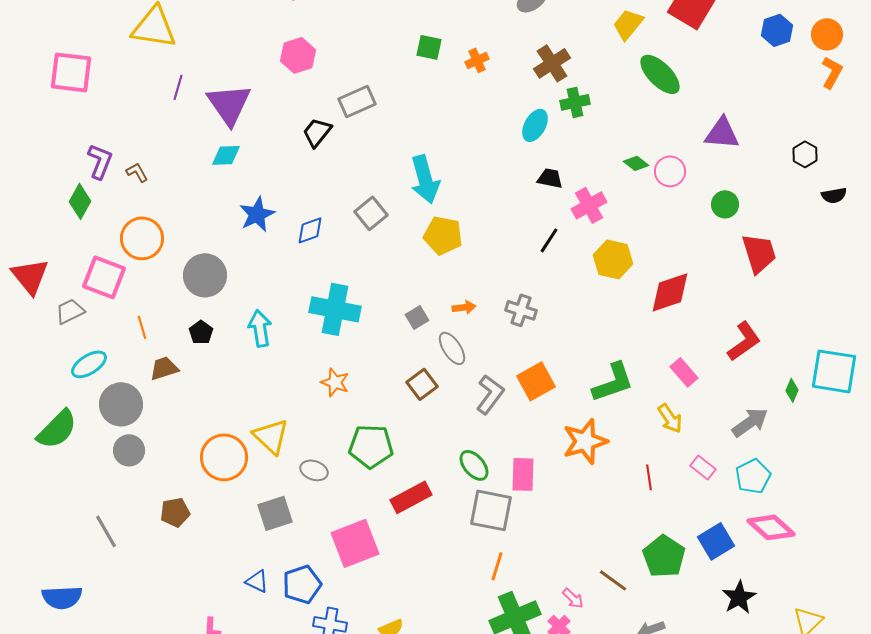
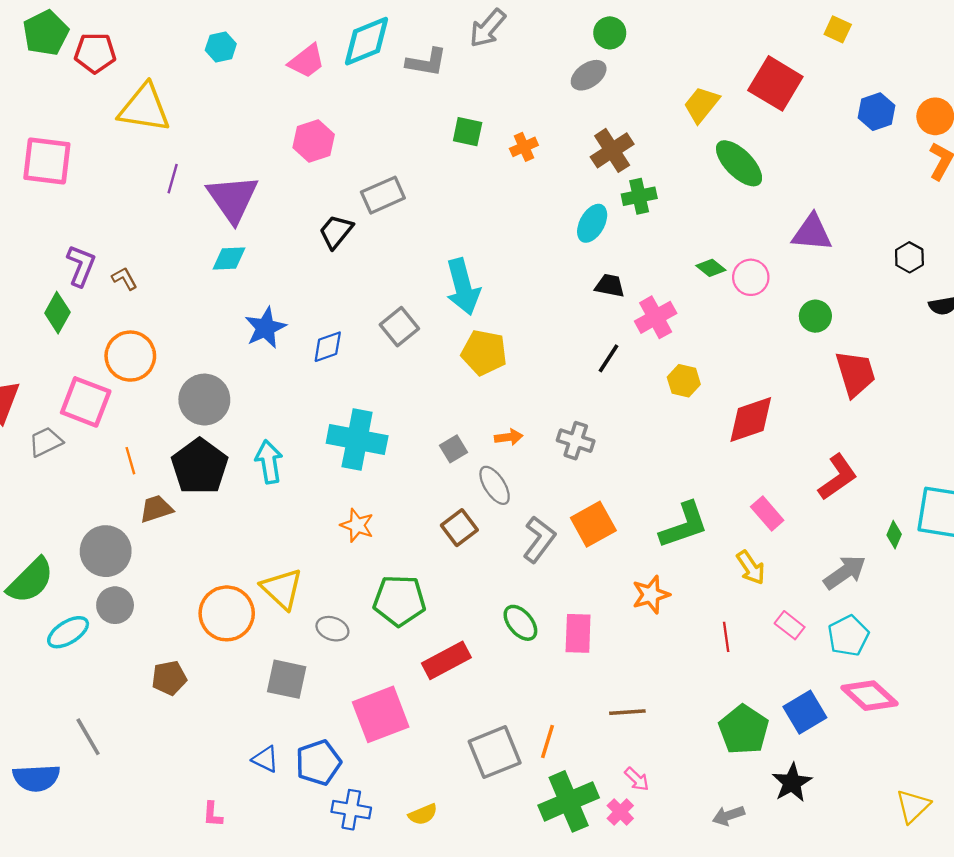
yellow hexagon: (613, 259) -> (684, 381), size x0.7
black pentagon: (201, 332) -> (200, 467), size x2.0
cyan ellipse: (89, 364) -> (68, 632), moved
orange star: (585, 441) -> (651, 595), size x0.7
gray square: (491, 510) -> (495, 752), moved, turned -33
gray square: (275, 513) -> (287, 679), turned 30
gray line: (106, 531) -> (88, 737), moved
brown line: (613, 580) -> (627, 712), moved, turned -40
black star: (739, 597) -> (792, 783), moved

